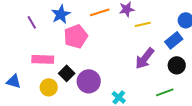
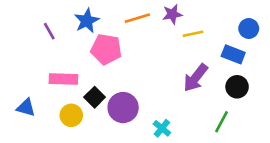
pink pentagon: (76, 36) -> (106, 49), turned 30
blue rectangle: (174, 40) -> (233, 54), turned 60
green line: (165, 92) -> (222, 122), turned -42

